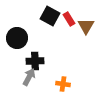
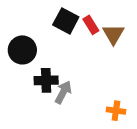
gray arrow: (29, 77) -> (63, 92), moved
orange cross: (63, 84) -> (116, 111), moved

